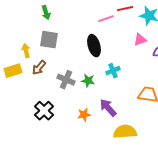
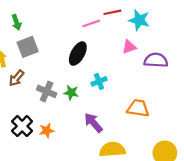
green arrow: (46, 13) -> (16, 22), moved
gray square: (49, 40) -> (28, 47), turned -30
black ellipse: (94, 46) -> (78, 54), turned 45
orange star: (84, 115) -> (47, 131), moved

